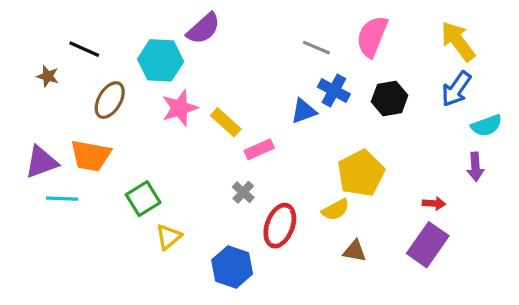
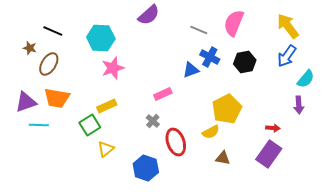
purple semicircle: (204, 28) -> (149, 15), moved
brown ellipse: (110, 100) -> (49, 64), moved
yellow rectangle: (226, 122) -> (107, 106), moved, turned -66
cyan semicircle: (487, 125) -> (306, 79), turned -30
red ellipse: (280, 226) -> (176, 142), turned -40

